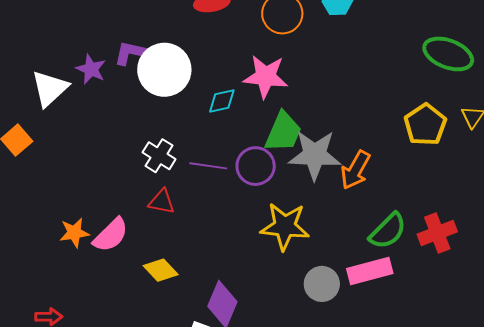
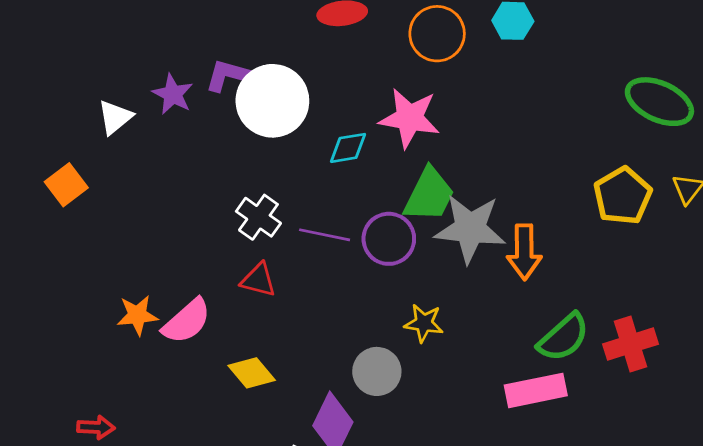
white triangle: (50, 88) -> (115, 117), size x0.7
orange arrow: (355, 170) -> (524, 252), turned -33
yellow star: (285, 226) -> (424, 323), size x0.6
gray circle: (322, 284) -> (377, 371), moved

